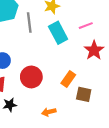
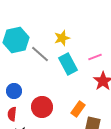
gray line: (29, 23) -> (40, 54), turned -42

